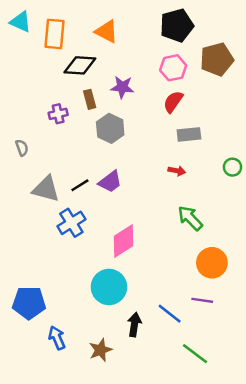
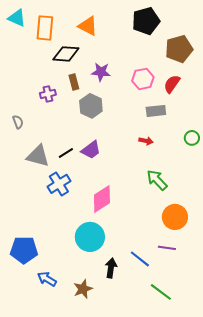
pink hexagon: (173, 68) -> (143, 79), moved
red semicircle: (173, 102) -> (172, 84), moved
blue arrow: (57, 338) -> (47, 279), turned -36

